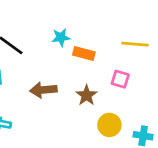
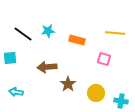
cyan star: (61, 37) -> (48, 31), moved
brown star: (87, 95) -> (68, 84), moved

